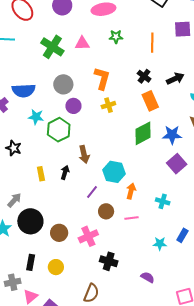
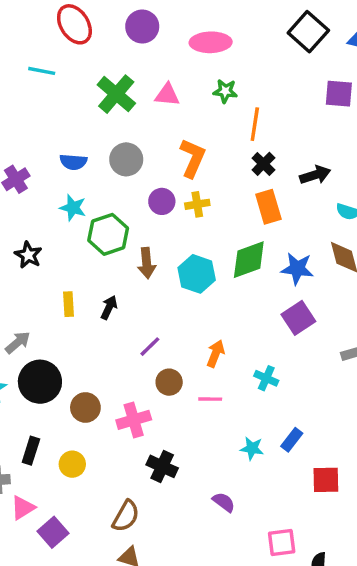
orange line: (152, 43) -> (255, 124), moved
blue semicircle: (24, 90) -> (73, 162), moved, size x0.7
purple circle: (73, 106) -> (162, 201), moved
brown arrow: (84, 154) -> (147, 263), moved
cyan hexagon: (114, 172) -> (197, 274), moved

